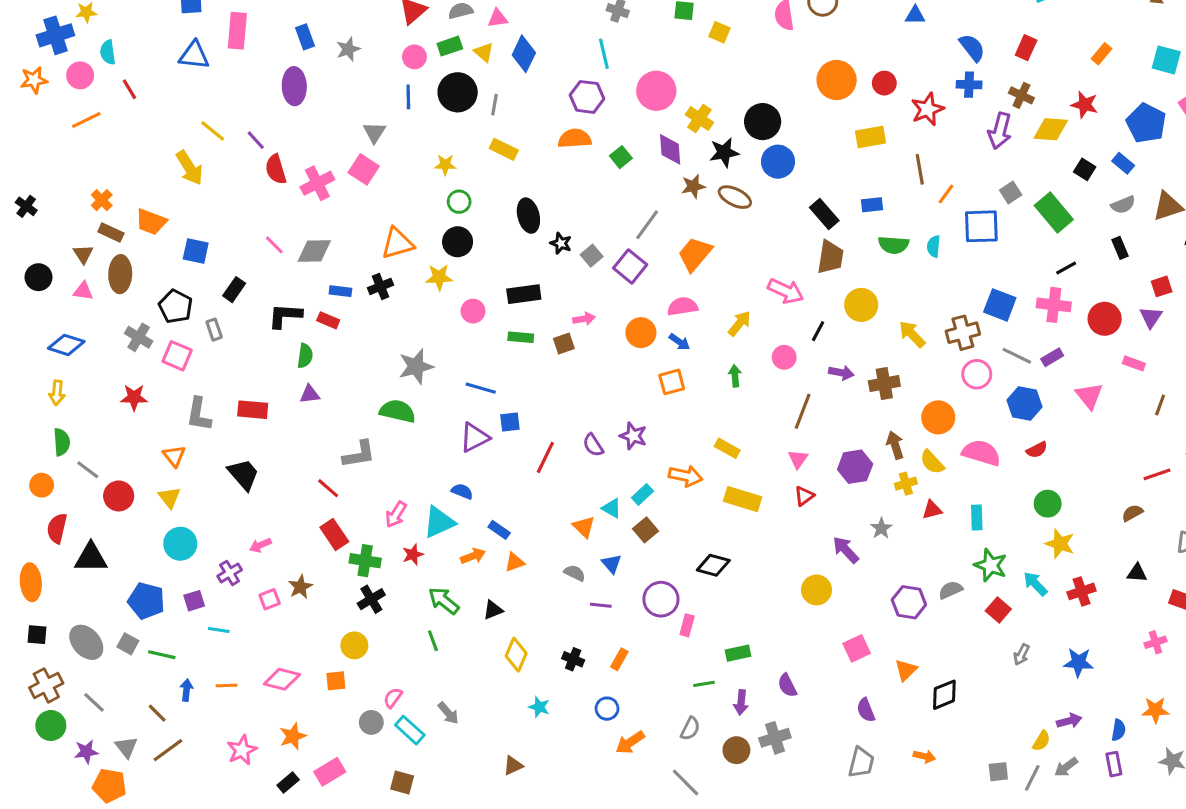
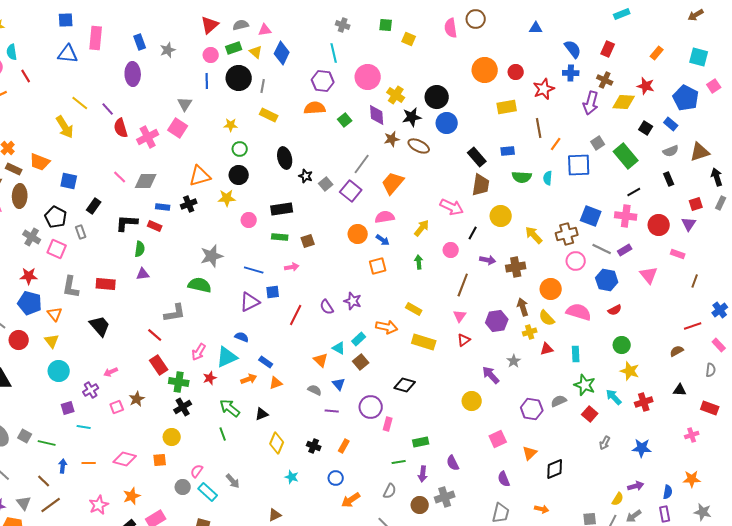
pink arrow: (584, 319) -> (292, 267), moved
blue pentagon: (146, 601) -> (30, 303), moved

